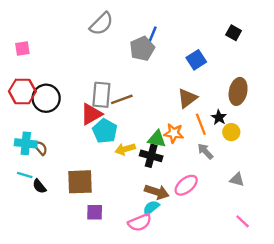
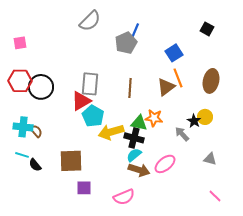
brown line: (122, 99) -> (130, 88), moved, turned -66
black star: (219, 117) -> (194, 121), moved
orange line: (201, 124) -> (178, 78), moved
yellow arrow: (125, 149) -> (111, 132), size x1.4
cyan semicircle: (151, 208) -> (134, 155), moved

